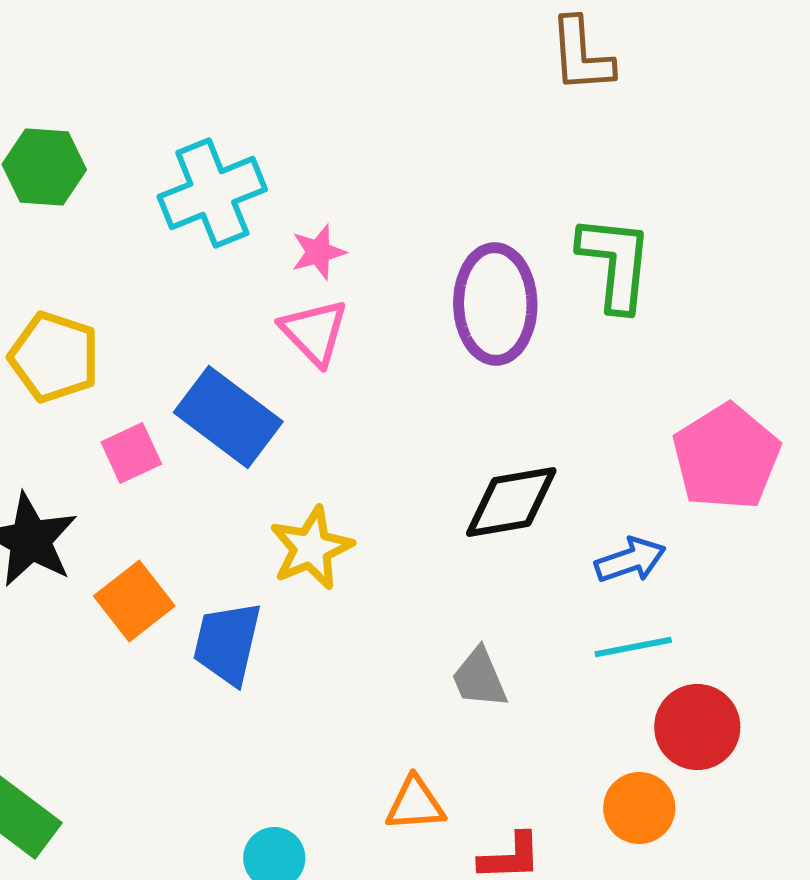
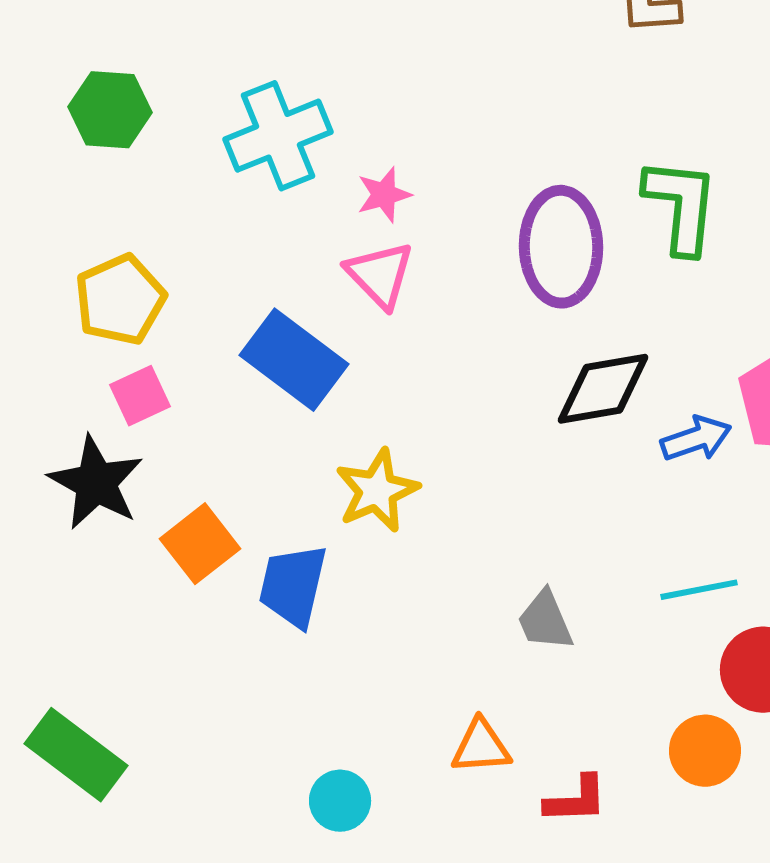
yellow pentagon: (54, 357) -> (120, 300), turned 30
pink square: (131, 453) -> (140, 396), moved
black diamond: (511, 502) -> (603, 389), moved
blue arrow: (630, 560) -> (696, 439), moved

